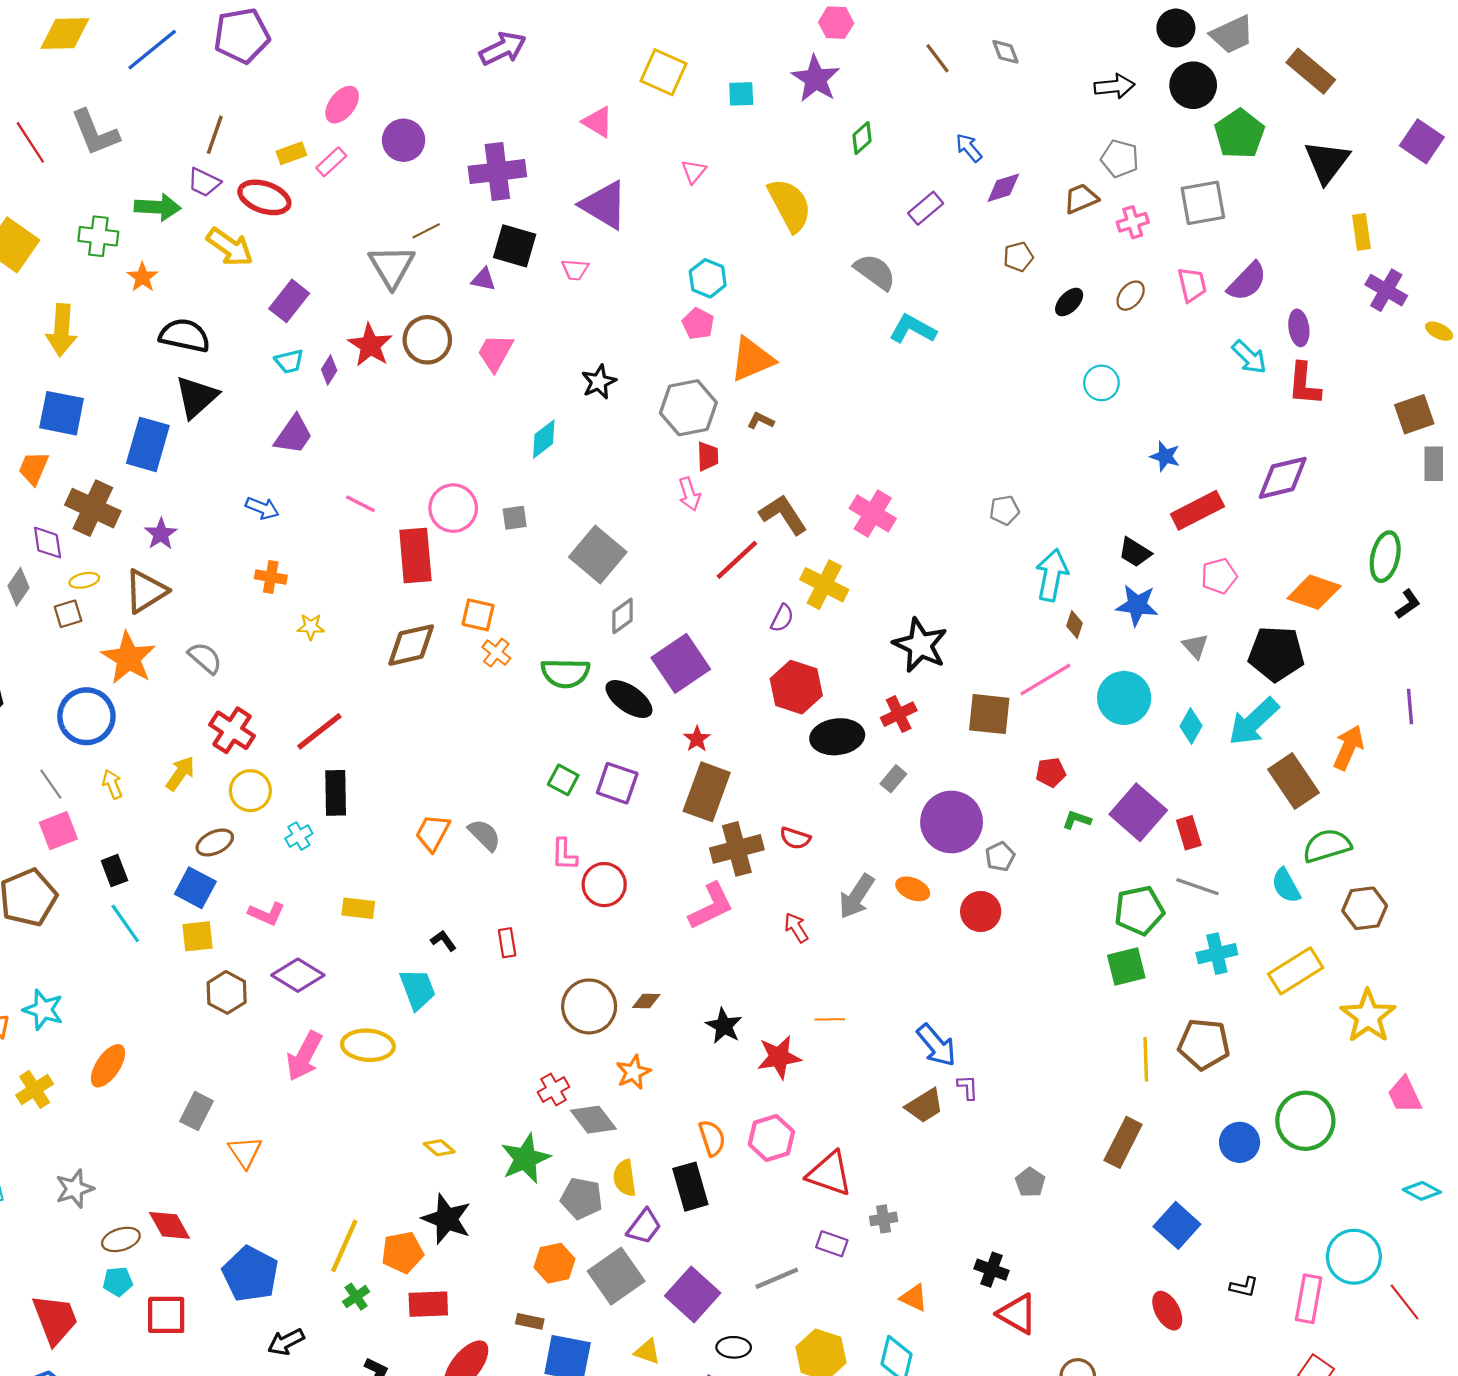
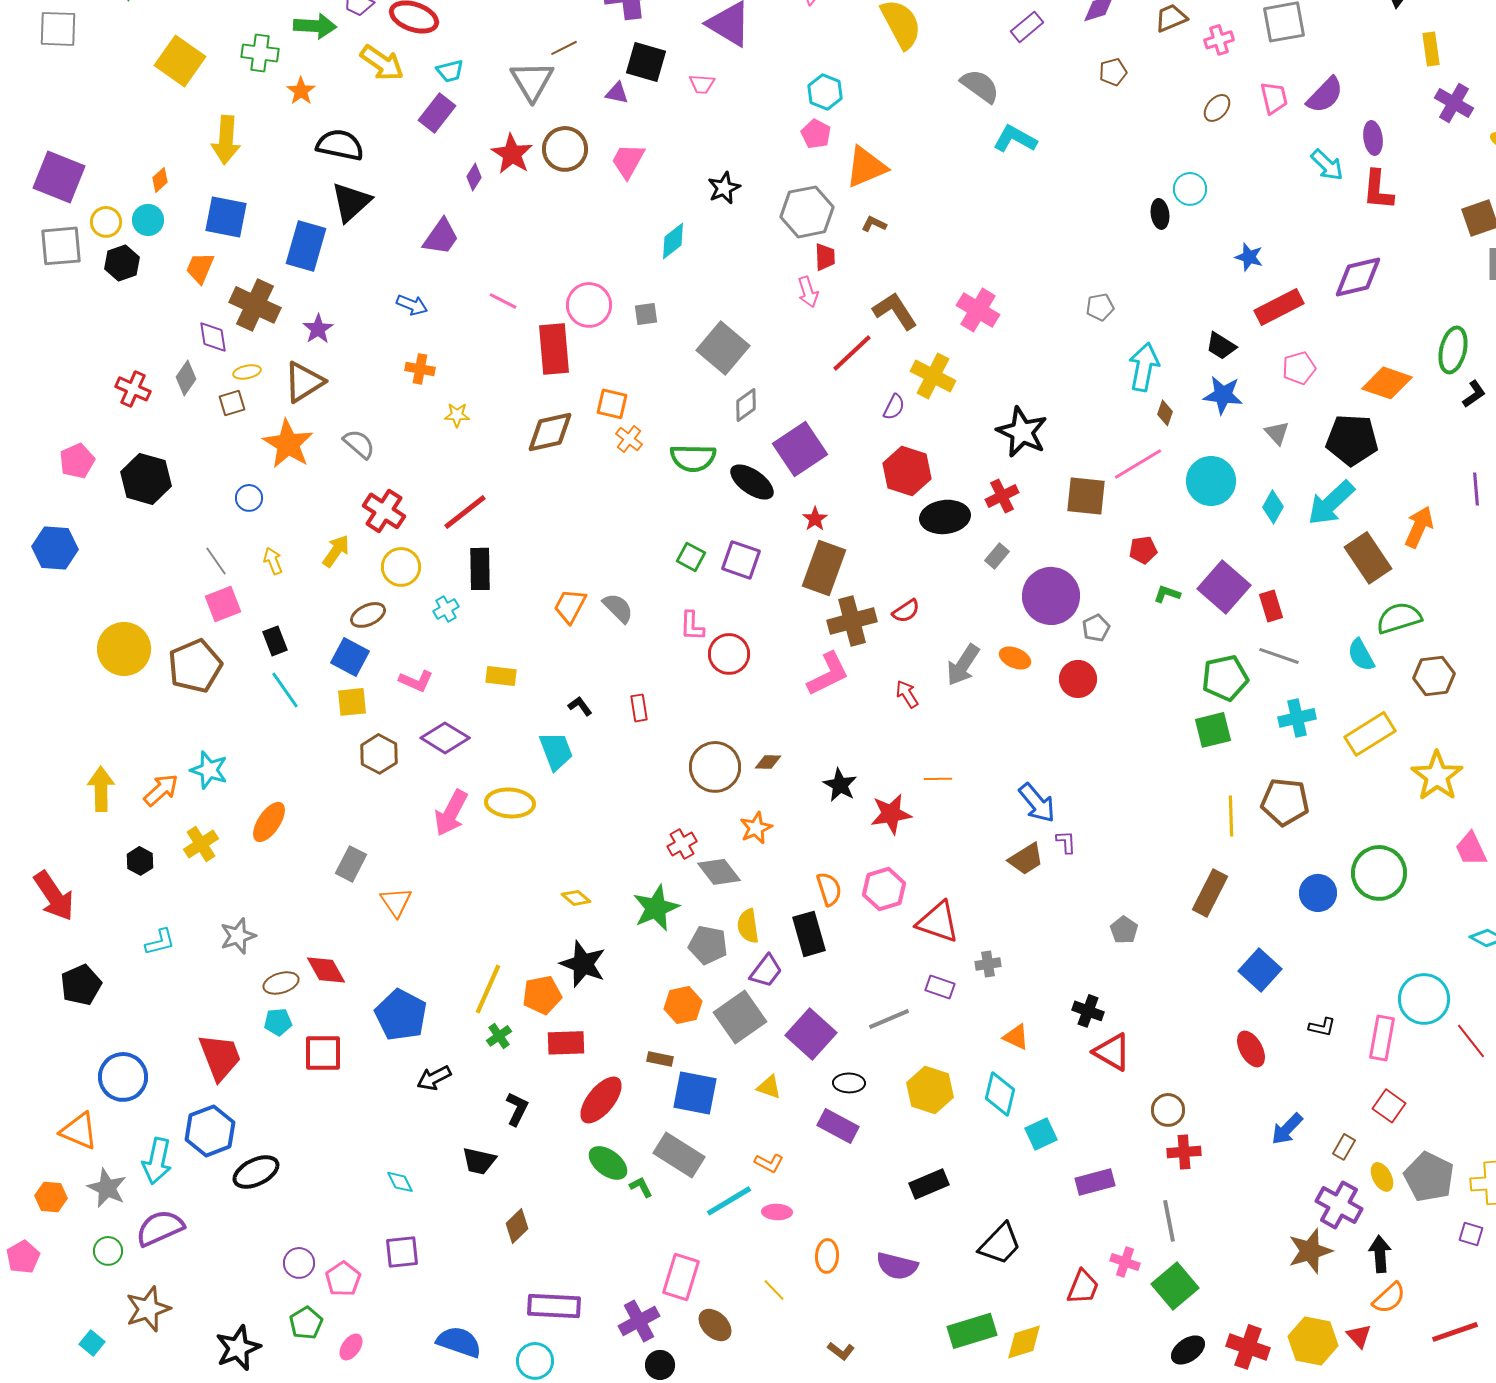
black ellipse: (1069, 302) -> (1160, 214), moved, turned -52
cyan trapezoid: (289, 361) -> (450, 71), moved
blue circle: (86, 716) -> (249, 498), size x0.5
red semicircle: (795, 838) -> (906, 611), turned -52

